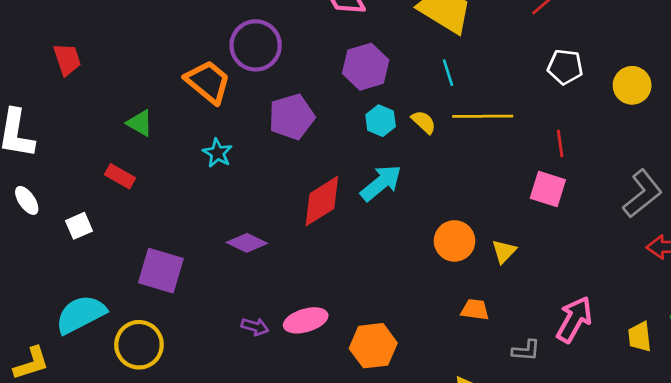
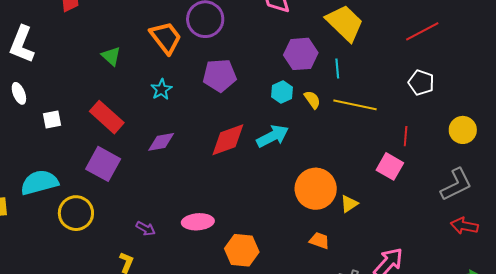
purple hexagon: (366, 67) -> (301, 54), moved
yellow circle: (632, 85) -> (463, 130), moved
red rectangle: (120, 176) -> (107, 117), moved, size x1.6
orange circle: (455, 241) -> (316, 189), size x1.4
purple diamond: (247, 243) -> (161, 142), moved, turned -48
purple arrow: (255, 327) -> (146, 229), moved

